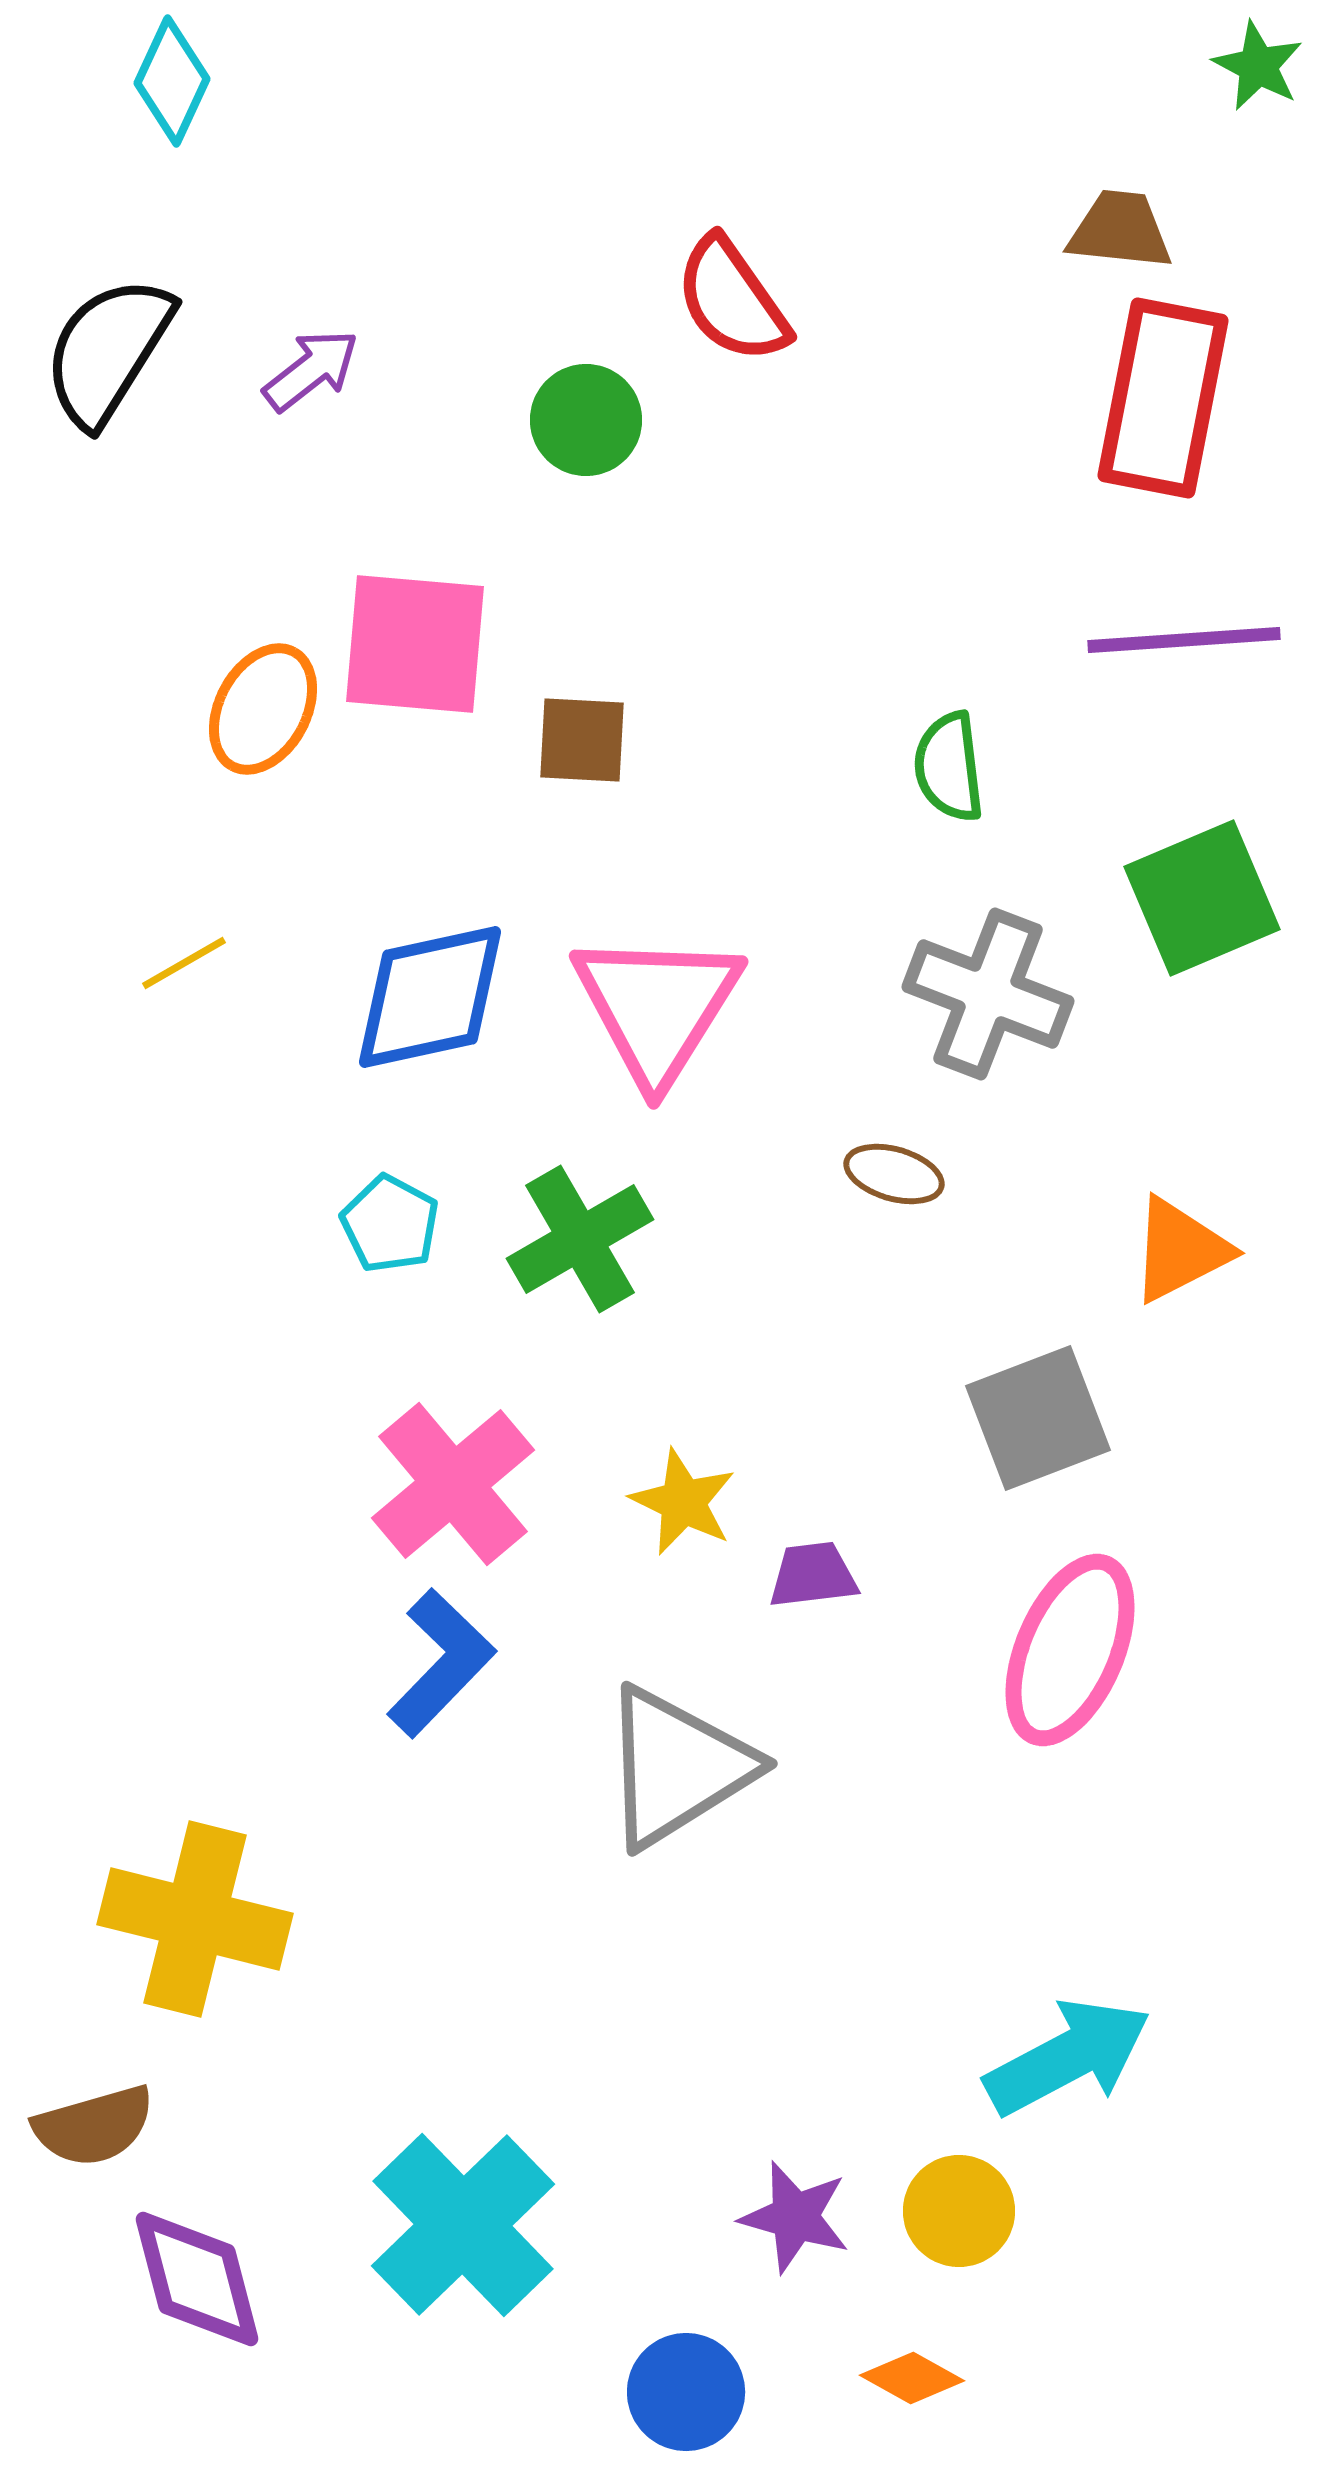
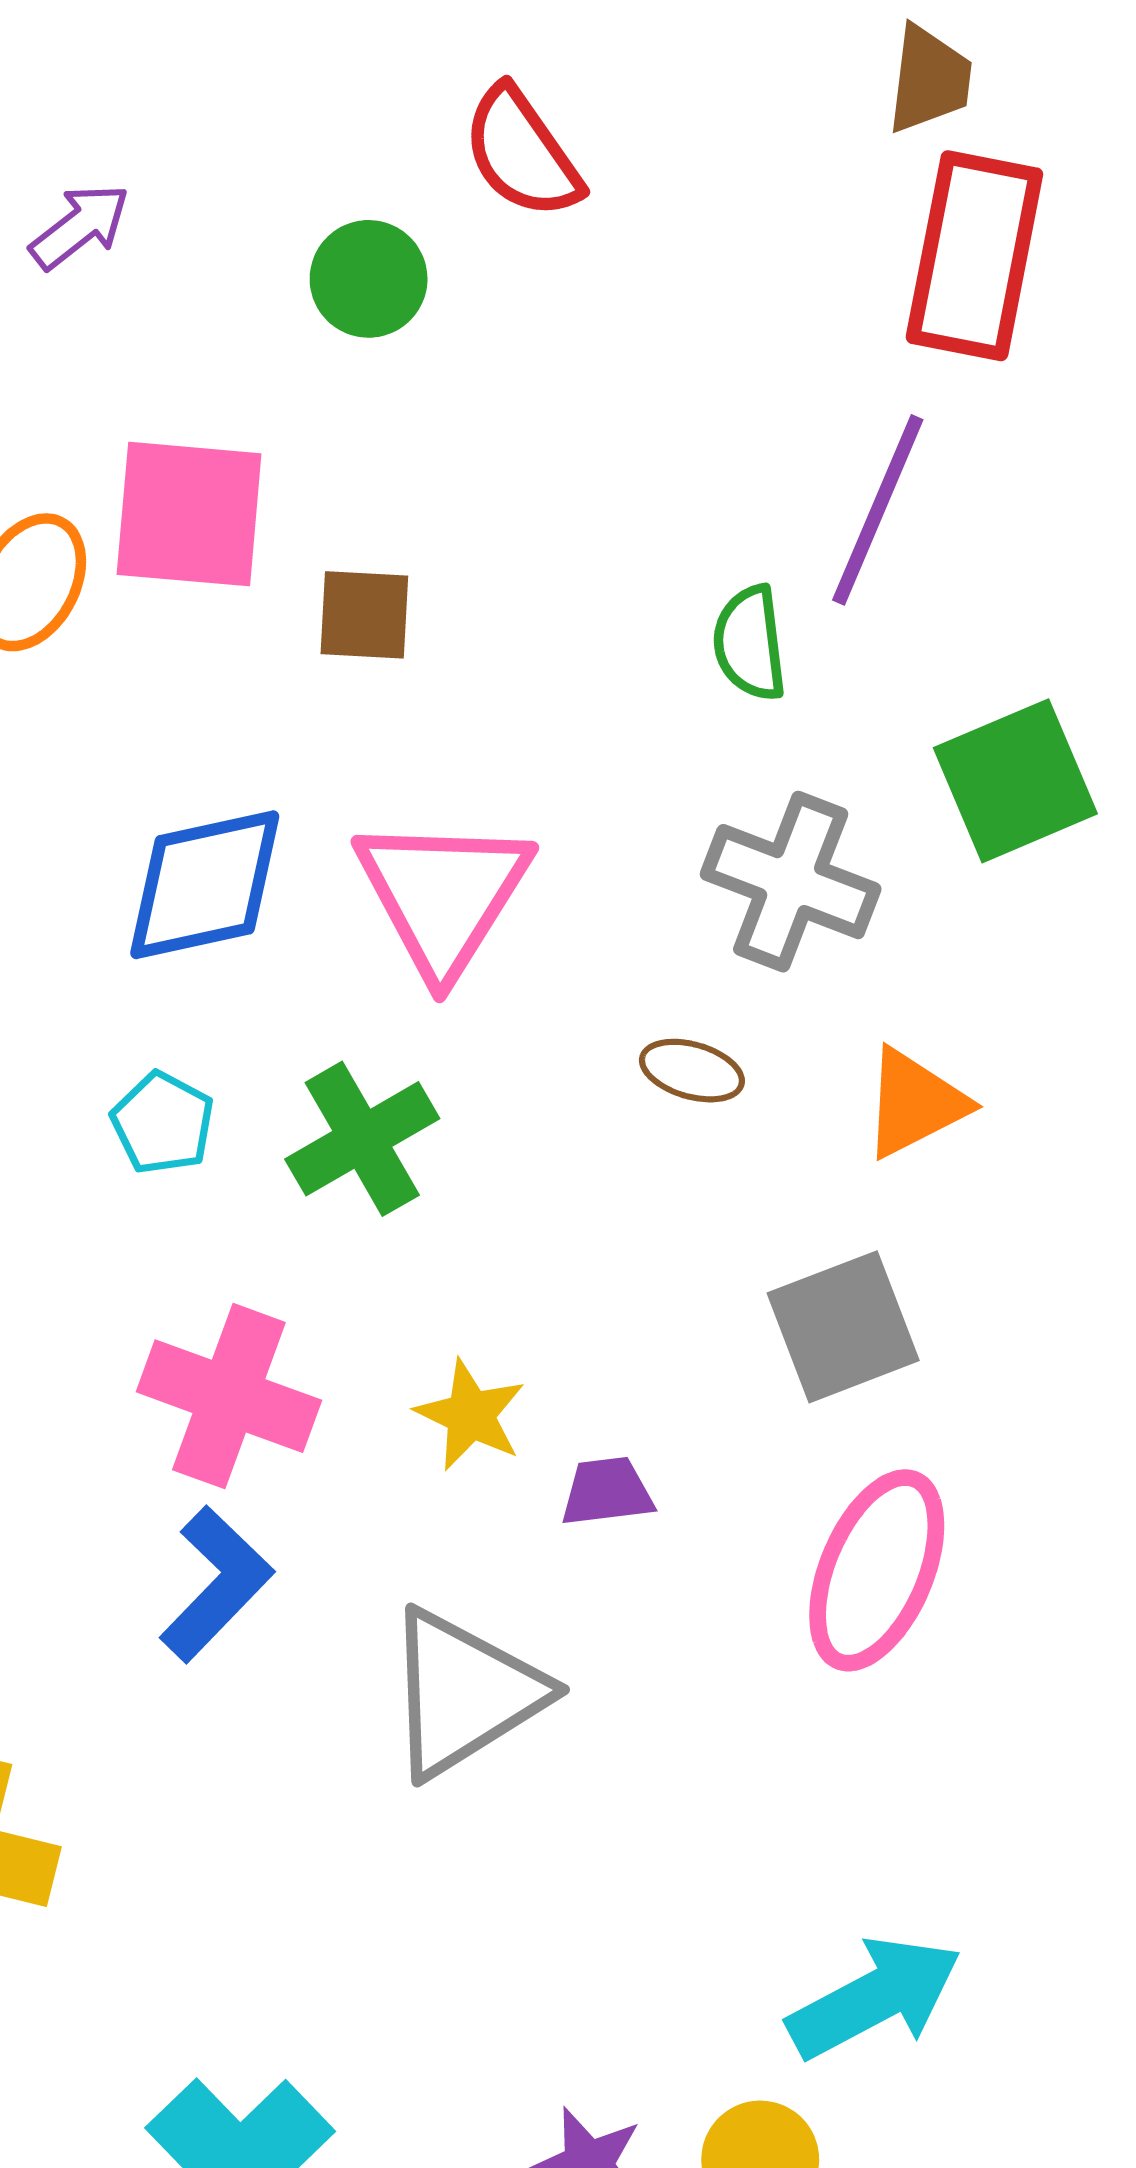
brown trapezoid: (1120, 230) -> (929, 79), turned 91
purple line: (1184, 640) -> (878, 510), moved, turned -63
orange triangle: (1180, 1250) -> (915, 1103), moved
pink cross: (453, 1484) -> (229, 1396), turned -30

